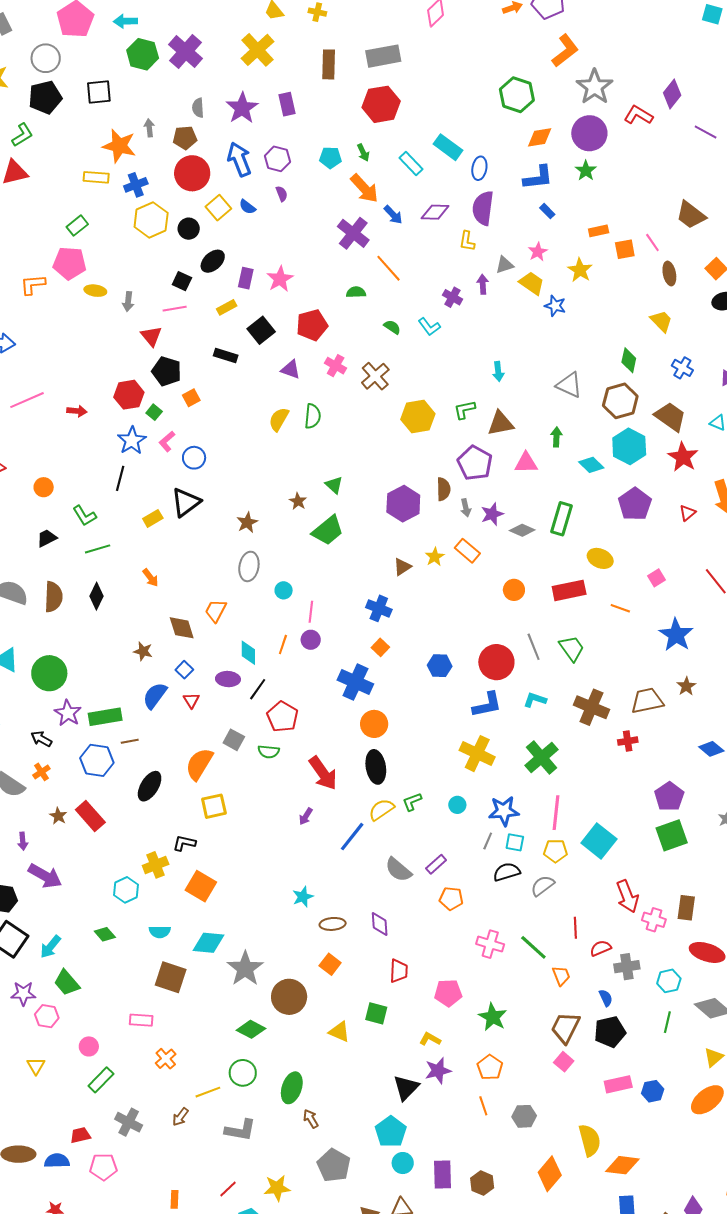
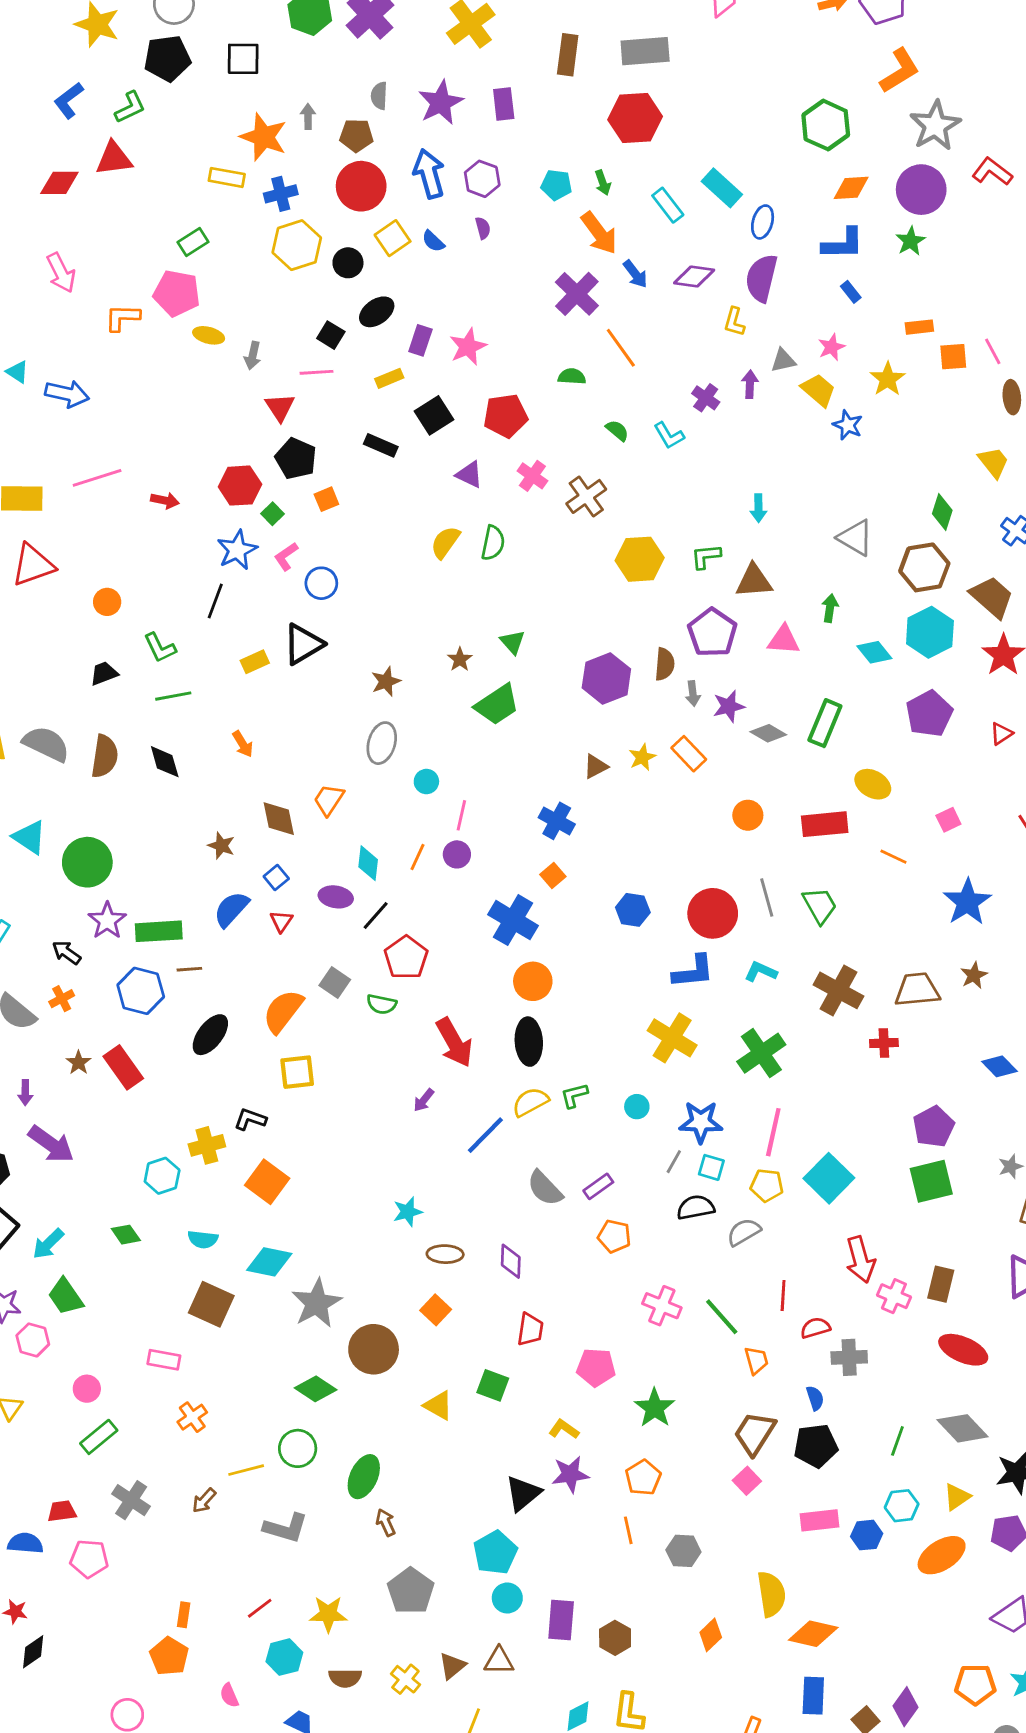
black diamond: (97, 596) -> (165, 762), turned -48
cyan hexagon: (669, 981) -> (902, 1506), moved
orange diamond: (550, 1174) -> (711, 1635), size x0.7

